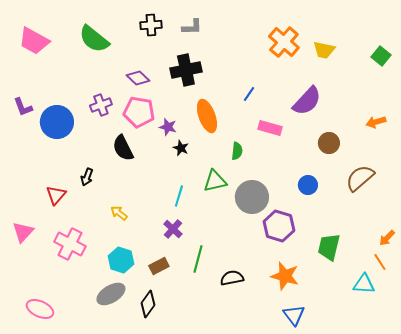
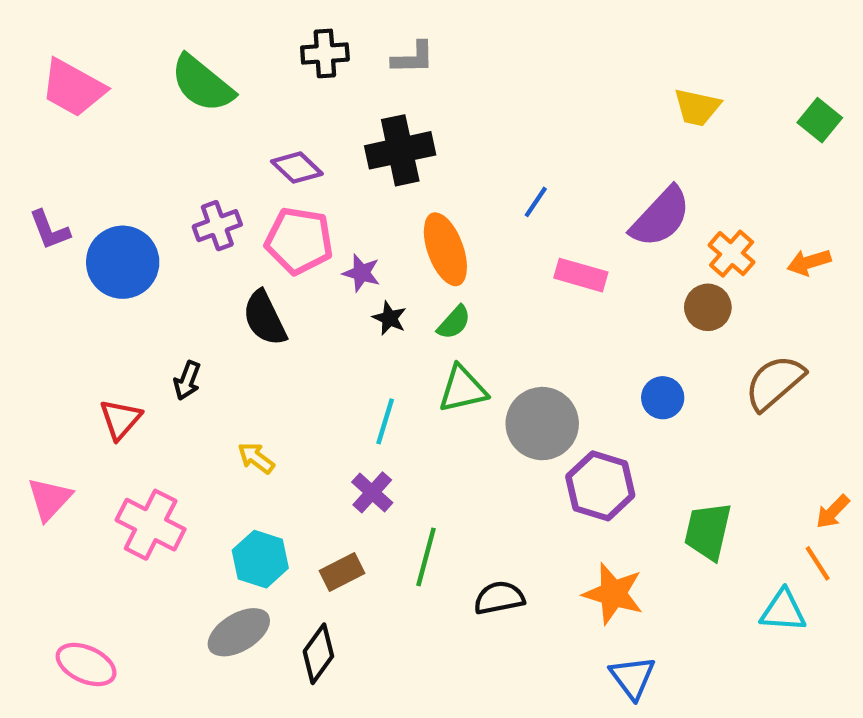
orange cross: (284, 42) -> (732, 254), moved, size x0.7
green semicircle: (237, 151) -> (454, 322), moved, turned 36

